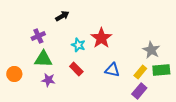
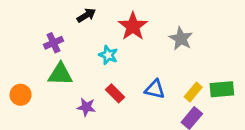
red star: (101, 38) -> (133, 26), moved
gray star: (151, 50) -> (181, 39), moved
red rectangle: (76, 69) -> (115, 93), moved
purple star: (48, 80) -> (86, 107), moved

